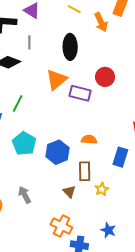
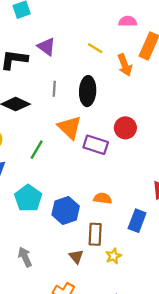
gray line: (29, 42) -> (54, 89), moved
orange triangle: (56, 80) -> (70, 127), turned -40
green line: (18, 103) -> (37, 150), moved

